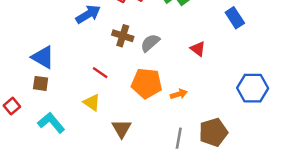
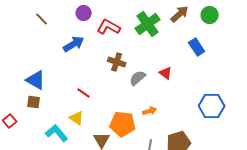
brown cross: (123, 36) -> (117, 62), moved
gray semicircle: (150, 43) -> (138, 78), moved
orange pentagon: (147, 83) -> (123, 124), moved
cyan L-shape: (51, 123) -> (57, 133), moved

